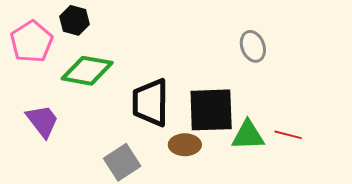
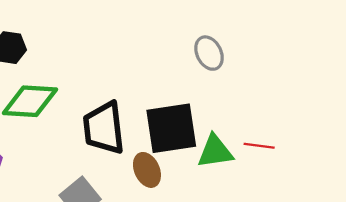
brown ellipse: (185, 145) -> (147, 170), turned 72

